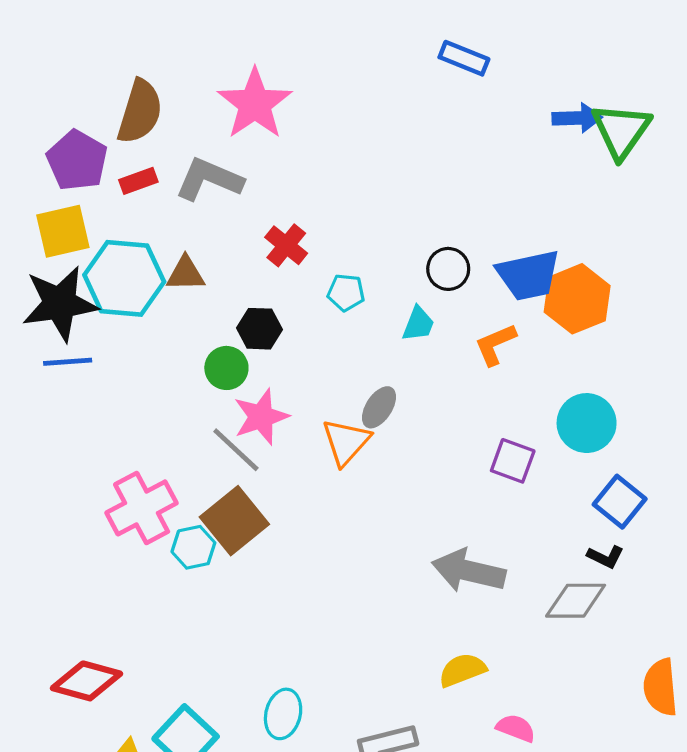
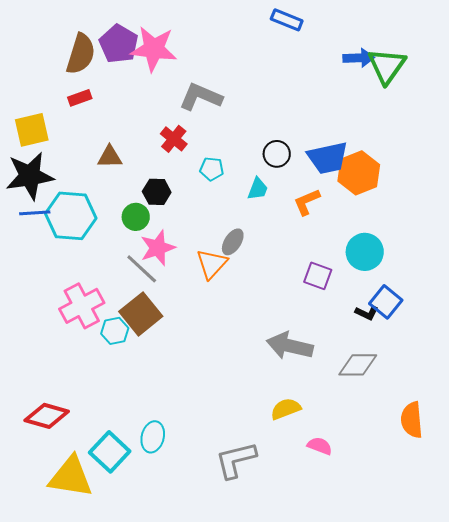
pink star: (255, 104) -> (154, 49), turned -30
purple pentagon: (77, 160) -> (119, 44), moved
gray L-shape: (209, 179) -> (201, 97), moved
cyan hexagon: (124, 278) -> (71, 216), moved
black L-shape: (605, 557) -> (367, 313), moved
cyan ellipse: (283, 714) -> (153, 437), moved

